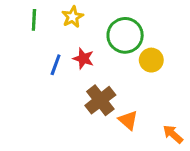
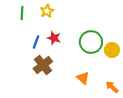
green circle: (125, 35) -> (91, 42), moved
yellow circle: (151, 60) -> (112, 50), moved
brown cross: (100, 100) -> (43, 65), moved

